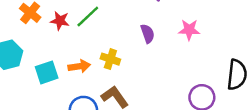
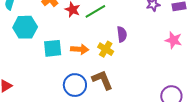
purple semicircle: (148, 34) -> (122, 34), moved

